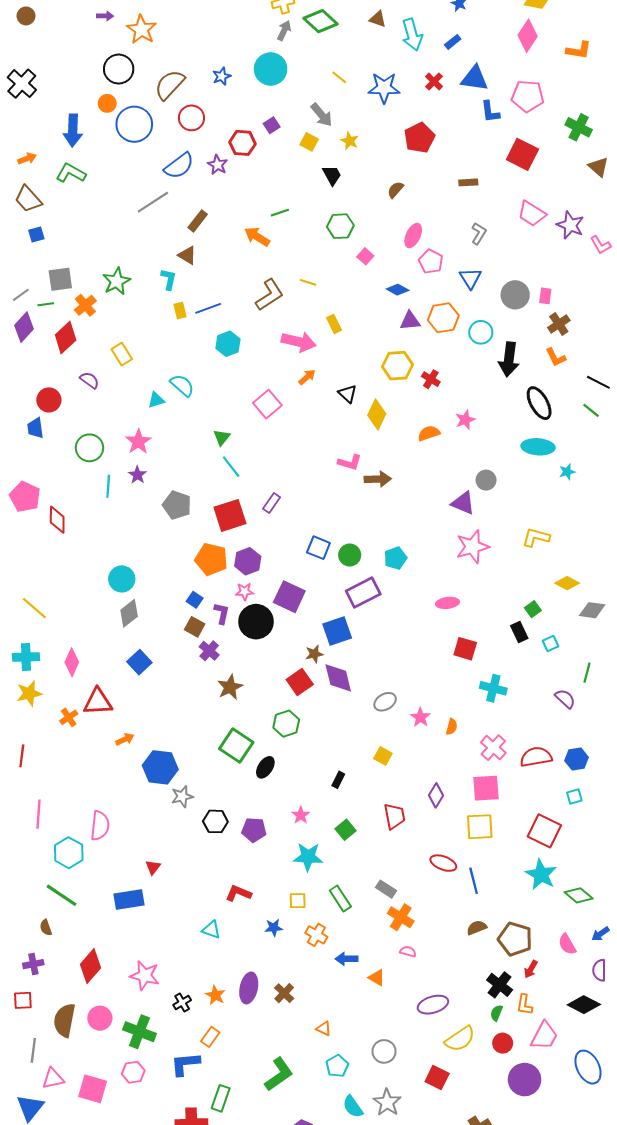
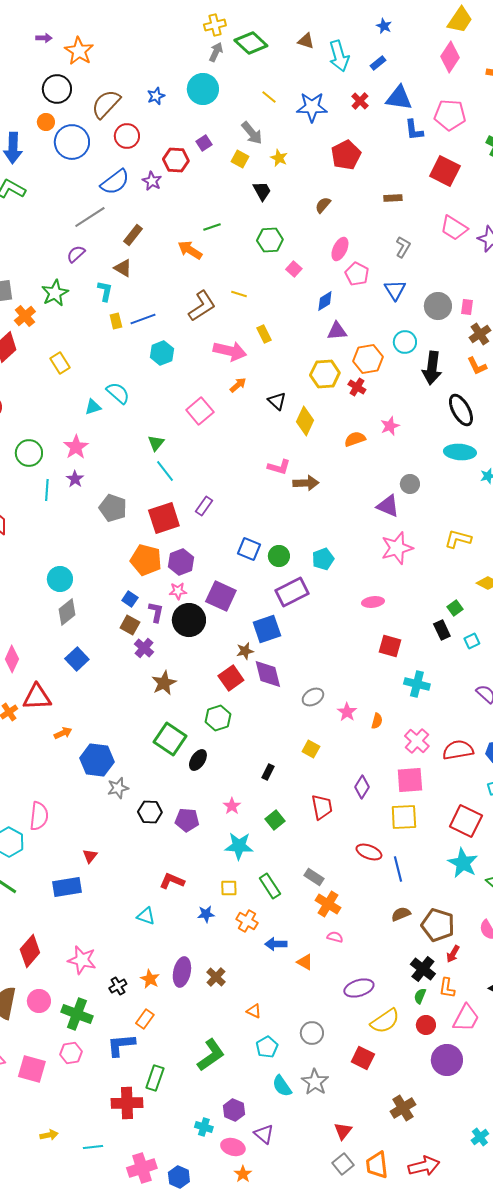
blue diamond: (398, 290) -> (325, 301), turned -60
orange hexagon: (443, 318) -> (368, 359), moved
purple semicircle: (89, 380) -> (76, 254), moved, turned -78

